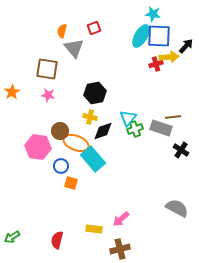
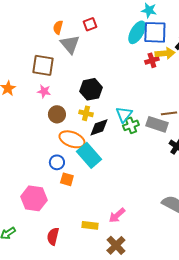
brown circle: (60, 131) -> (57, 114), moved
pink hexagon: (38, 147) -> (34, 198), moved
brown cross: (120, 249) -> (116, 245), turned -30

